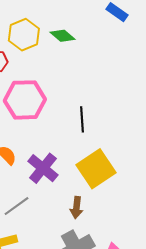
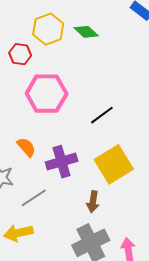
black line: (82, 119) -> (102, 115), turned 55
purple cross: (43, 168) -> (62, 162), turned 32

